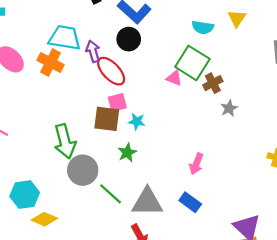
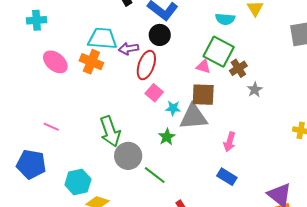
purple arrow: (93, 51) -> (129, 49), turned -78
red ellipse: (111, 71) -> (146, 65), turned 68
pink square: (117, 103) -> (154, 93), turned -30
brown square: (107, 119) -> (203, 95), moved
gray triangle: (147, 202) -> (193, 117), moved

